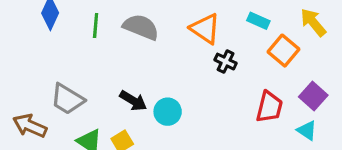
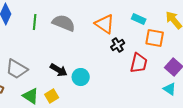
orange square: (283, 51) -> (155, 38), turned -30
black cross: (226, 62) -> (118, 45), turned 32
red trapezoid: (269, 107) -> (139, 63), moved

